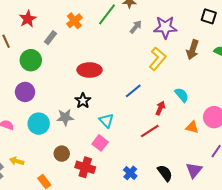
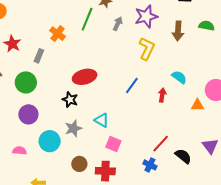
black star: (83, 101) -> (70, 100), moved
cyan triangle: (106, 120) -> (102, 120), moved
red line: (150, 131) -> (161, 144), moved

